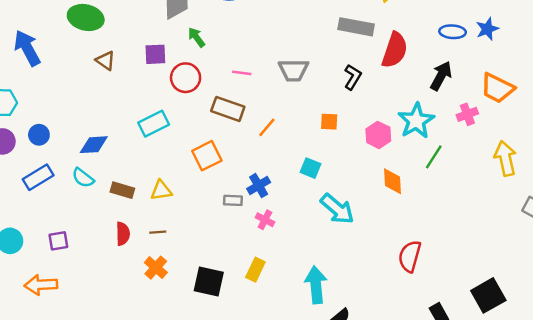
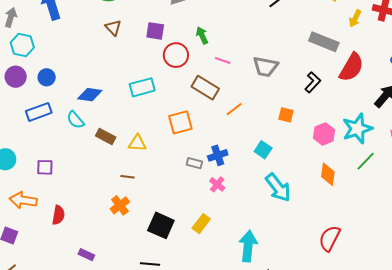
green arrow: (196, 37) -> (202, 35), moved
red semicircle: (123, 234) -> (58, 215), moved

